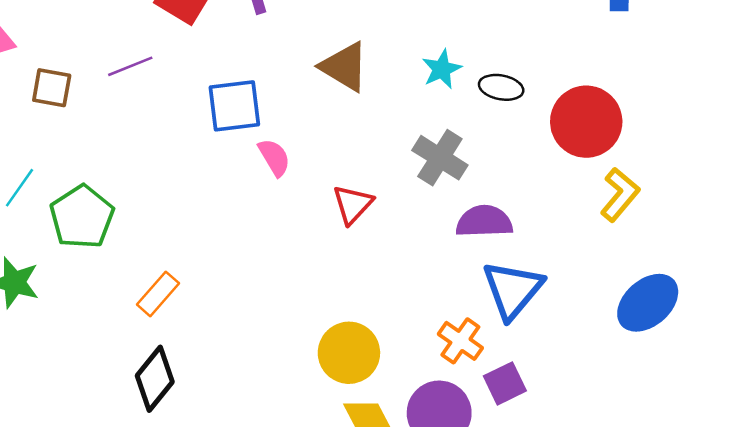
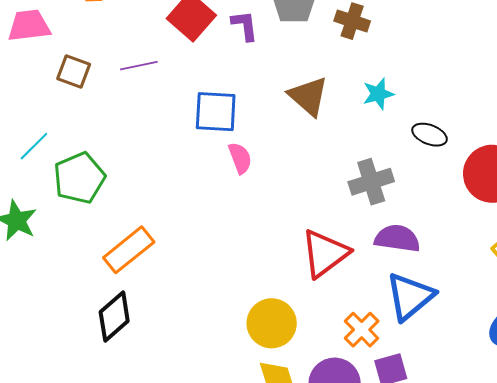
cyan star: (442, 69) -> (378, 94), moved
gray cross: (440, 158) -> (371, 182), turned 30
red triangle: (353, 204) -> (325, 253), moved, size x1.5
orange rectangle: (158, 294) -> (129, 250), size x1.4

